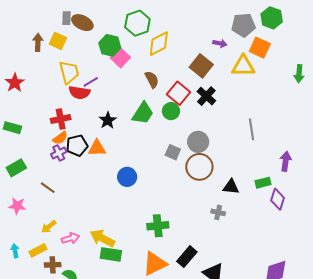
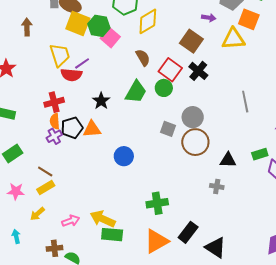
yellow square: (58, 41) -> (78, 23), moved, size x1.4
orange semicircle: (60, 138) -> (55, 121), turned 126
yellow arrow: (49, 227) -> (37, 214), moved
yellow rectangle: (38, 250) -> (46, 188), moved

